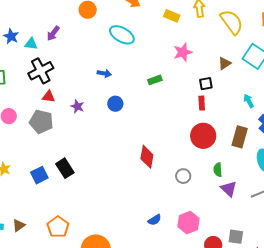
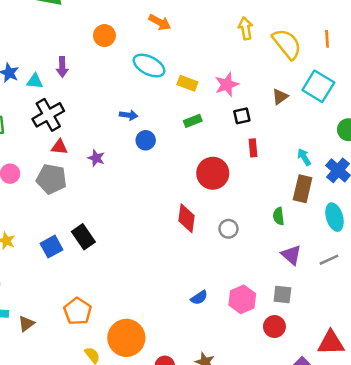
yellow rectangle: (172, 16) -> (187, 83), moved
purple arrow: (53, 33) -> (62, 67), turned -35
black square: (206, 84) -> (242, 116), moved
cyan arrow: (249, 101) -> (304, 157), moved
blue circle: (115, 104) -> (146, 140), moved
red circle: (203, 136) -> (213, 173), moved
green semicircle: (218, 170) -> (279, 216), moved
gray circle: (183, 176) -> (228, 229), moved
brown triangle: (19, 225) -> (26, 324), moved
gray square: (236, 237) -> (282, 294), moved

